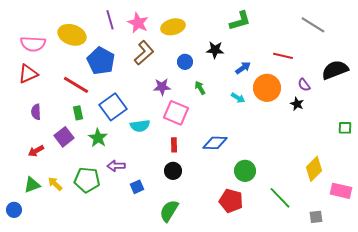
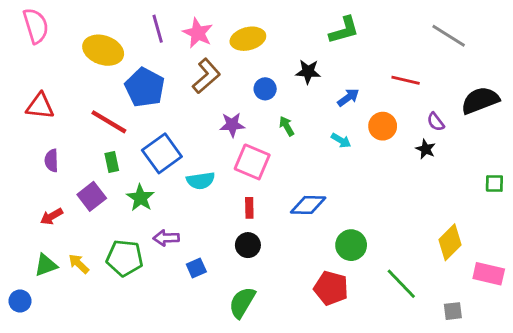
pink semicircle: (33, 44) -> (36, 26), moved, turned -110
red triangle: (28, 74) -> (40, 106), turned 30
orange circle: (267, 88) -> (383, 126), size x0.7

